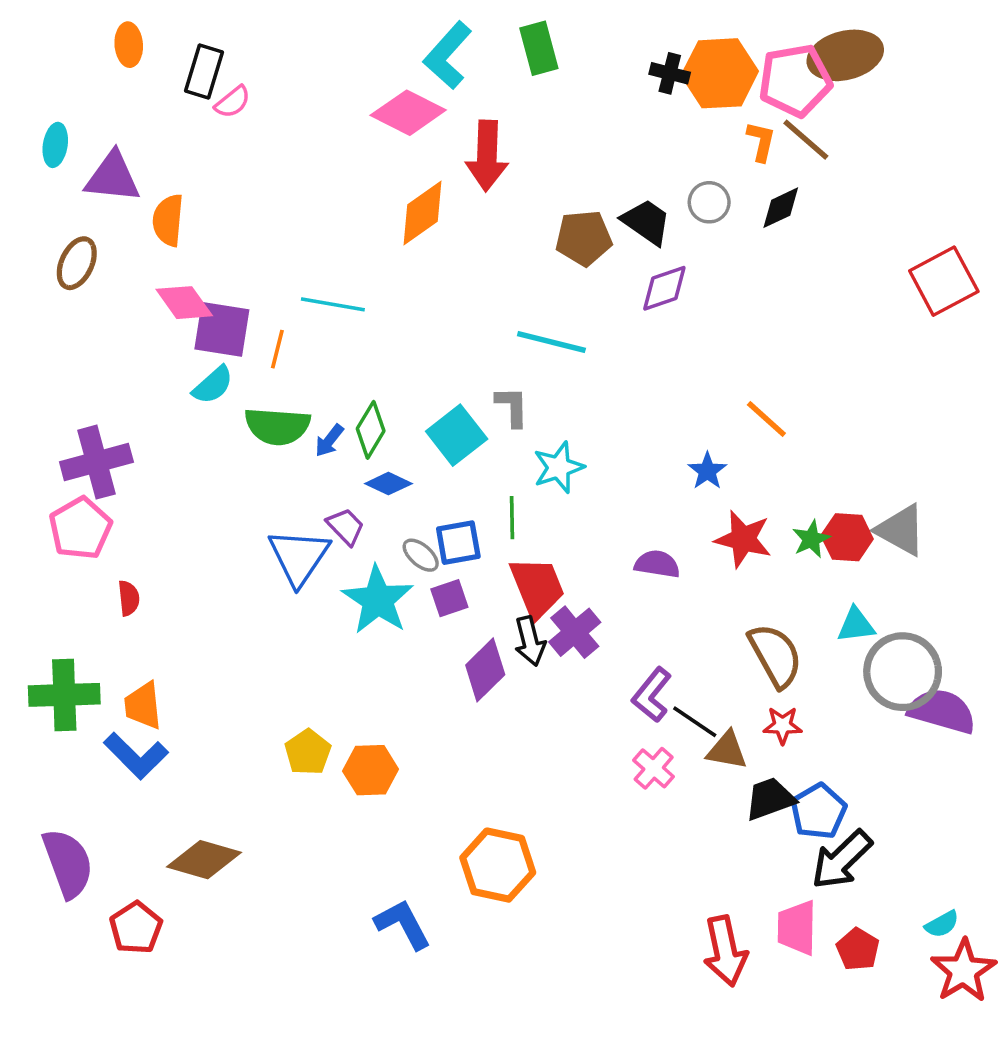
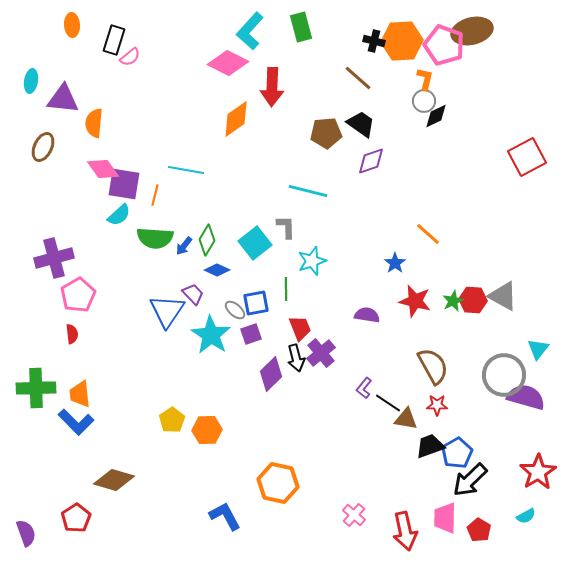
pink pentagon: (795, 80) -> (444, 45), turned 30
brown line: (806, 140) -> (358, 78), moved
gray circle: (709, 202) -> (424, 101), moved
pink pentagon: (80, 528) -> (78, 295), moved
red trapezoid: (537, 587) -> (300, 328), size x0.7
cyan triangle: (856, 625) -> (538, 349), moved, turned -45
purple L-shape: (652, 695) -> (364, 388), size x0.7
pink cross: (654, 768) -> (354, 515), moved
purple semicircle: (68, 863) -> (26, 533), moved, size x0.7
red star: (963, 971) -> (538, 472), moved

